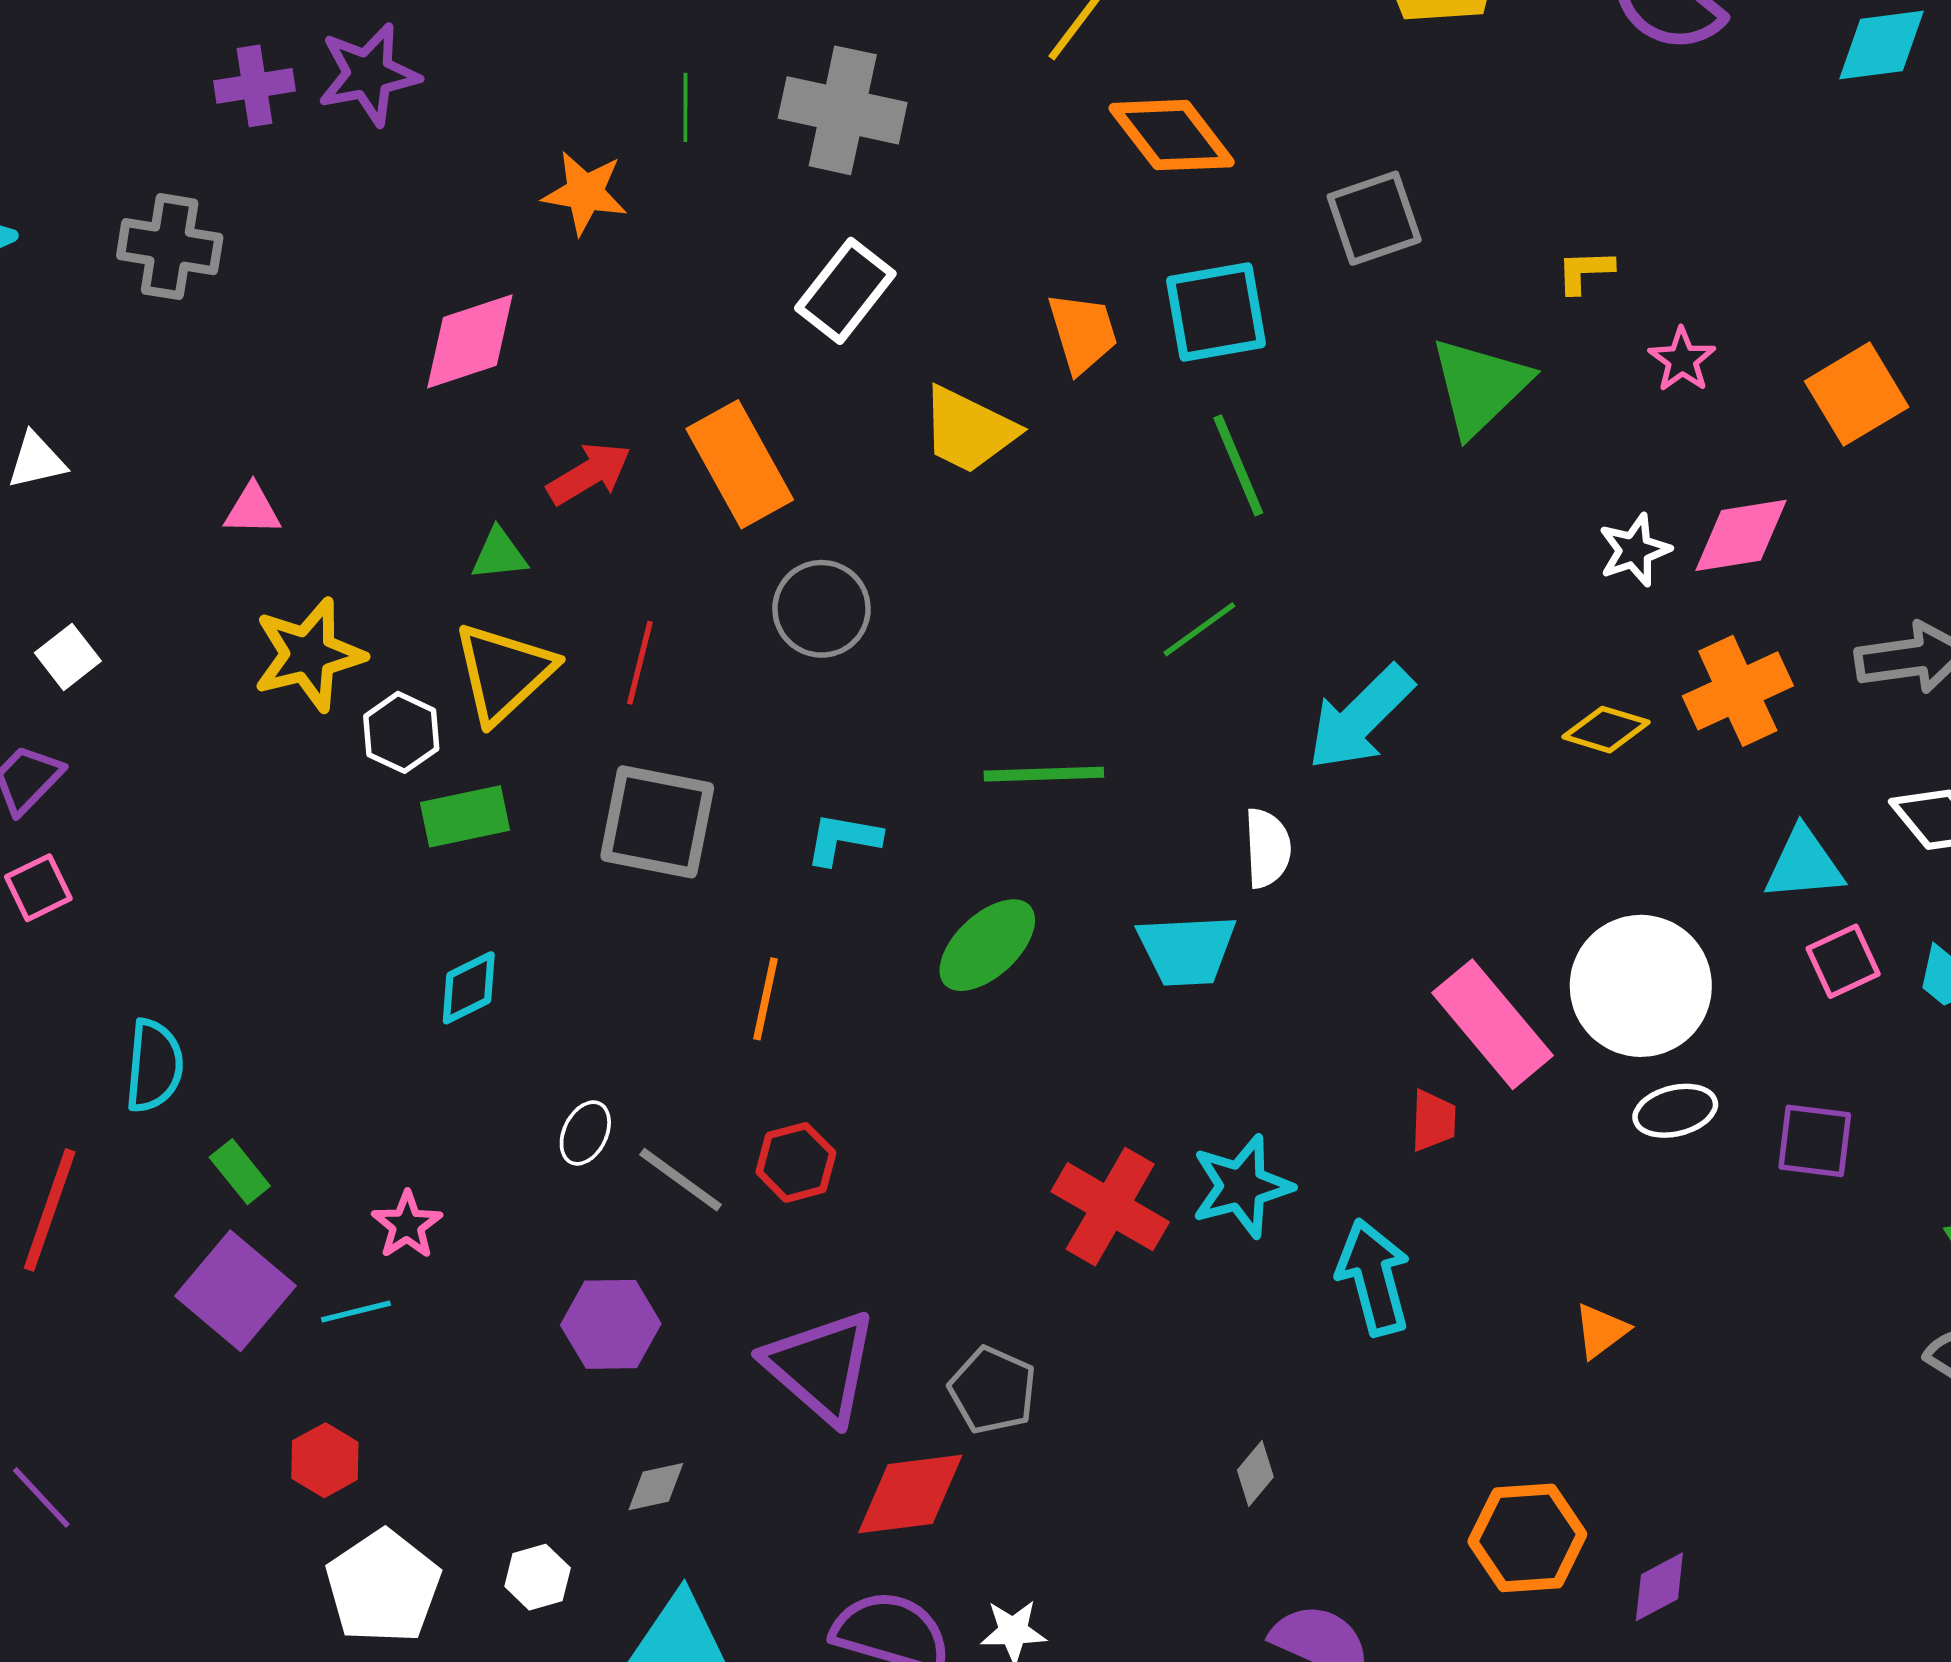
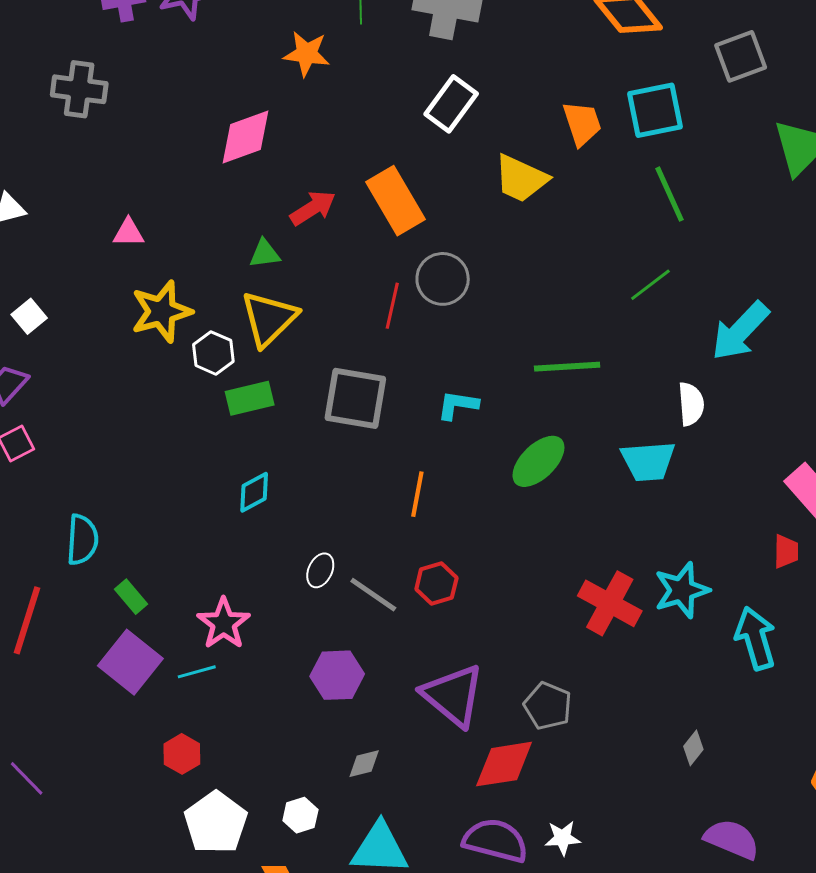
red line: (640, 663) -> (392, 306), moved
pink star: (407, 1225) -> (224, 623), size x1.4

